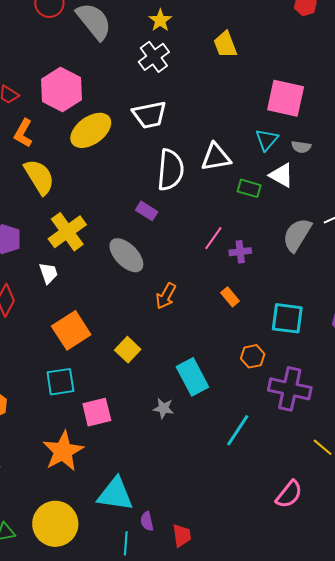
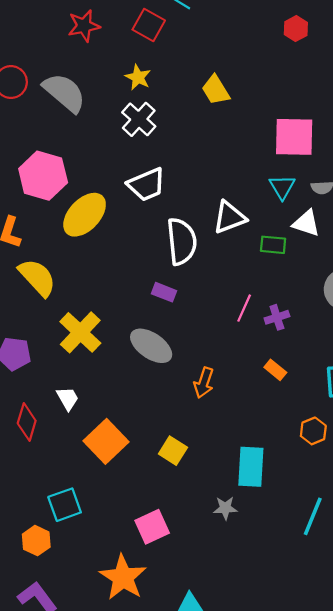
white trapezoid: (48, 273) -> (68, 399), moved
cyan rectangle: (192, 377) -> (251, 467), turned 42
cyan square: (60, 382) -> (65, 505), moved

